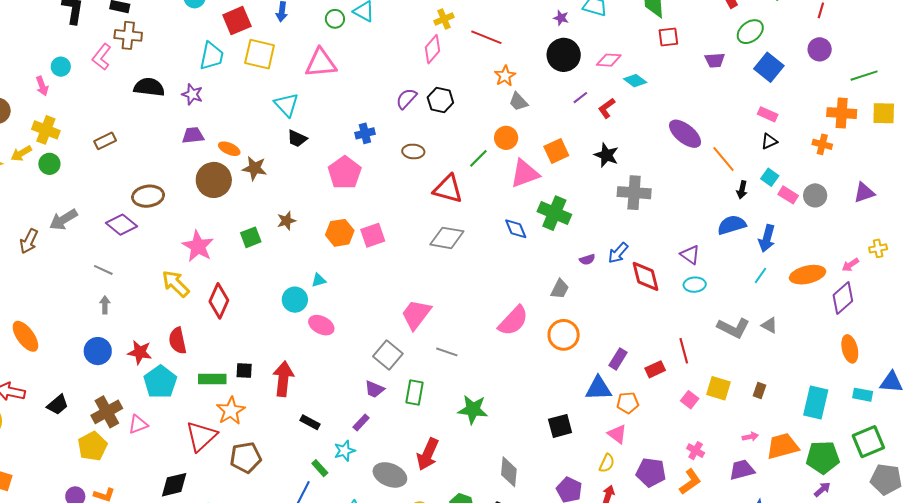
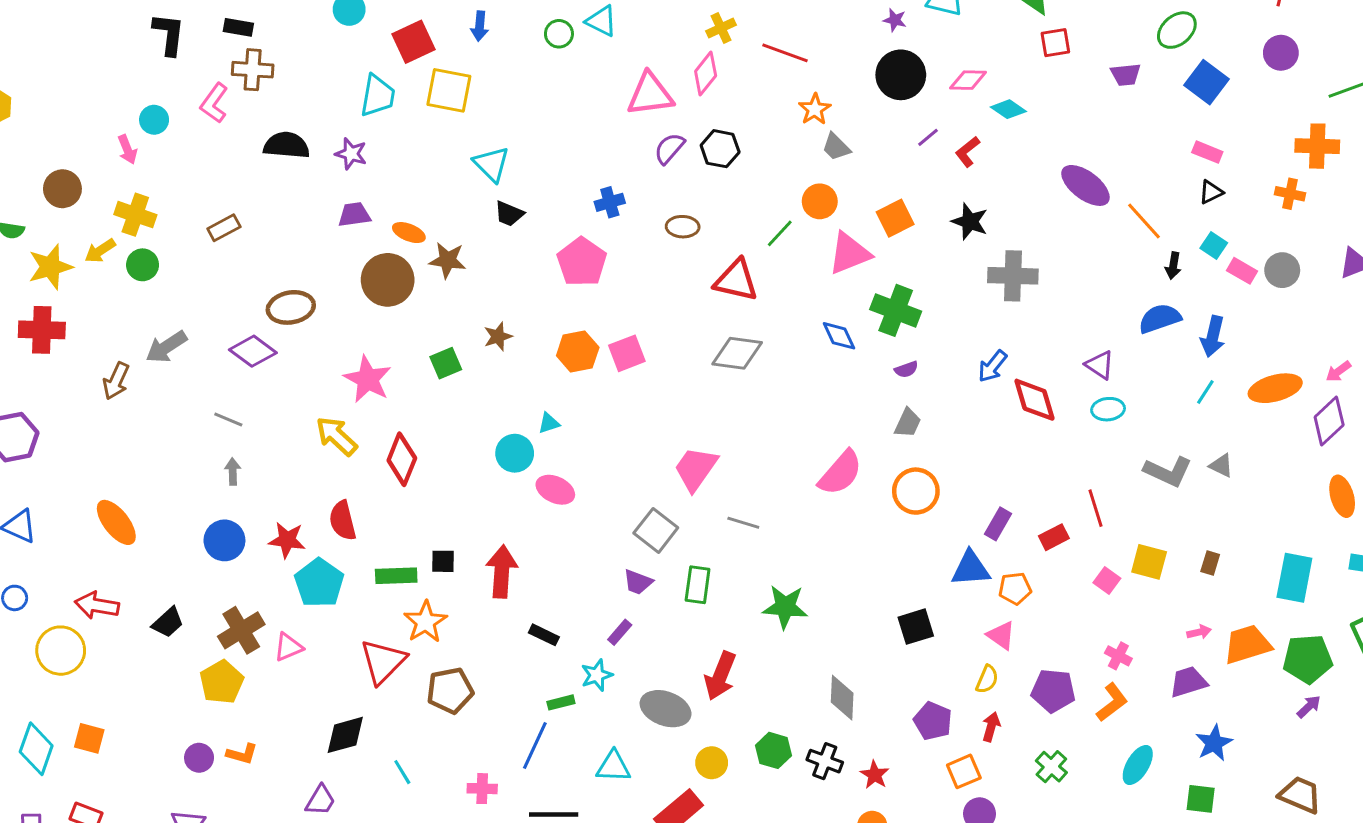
pink triangle: (321, 63) -> (650, 94), moved
purple semicircle: (587, 259) -> (906, 369), moved
green rectangle: (320, 468) -> (561, 702), turned -60

